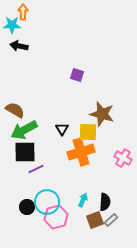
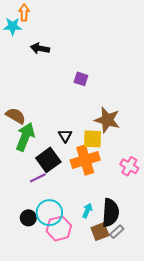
black arrow: (19, 46) -> (40, 48), moved
green arrow: (24, 130) -> (25, 137), turned 140
black square: (25, 152) -> (48, 160), moved, turned -35
black semicircle: (105, 202) -> (110, 213), size x1.5

